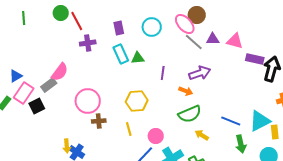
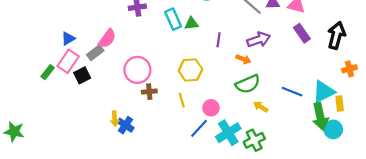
purple rectangle: (255, 59) -> (302, 33), moved, turned 42
blue triangle: (16, 76) -> (68, 39), moved
green arrow: (241, 144) -> (320, 116), moved, size x1.4

